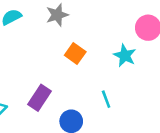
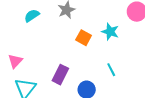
cyan star: (125, 55) -> (110, 32), moved

